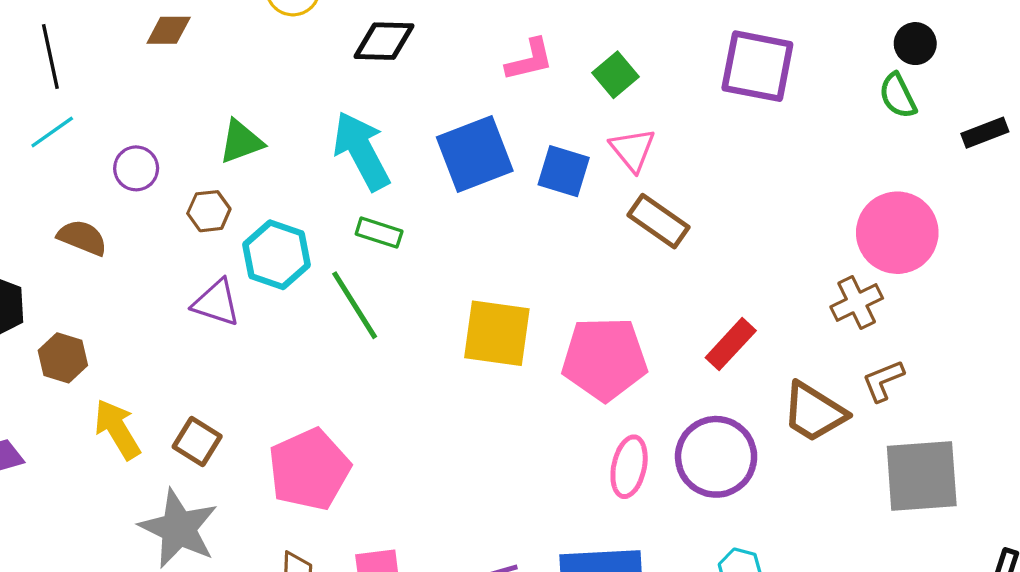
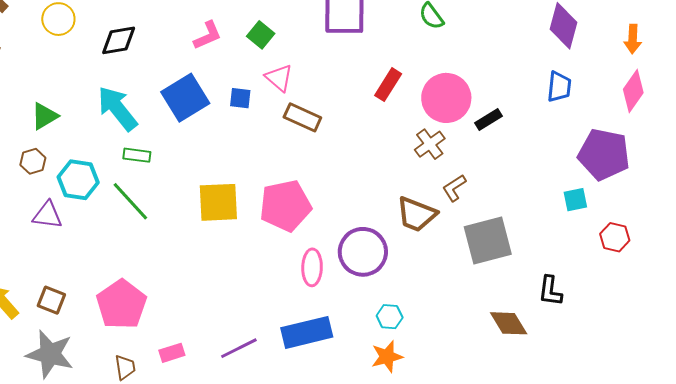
black rectangle: (985, 133) -> (489, 120), moved
blue square: (564, 171) -> (240, 98), size x0.7
red rectangle: (731, 344) -> (388, 85), moved

